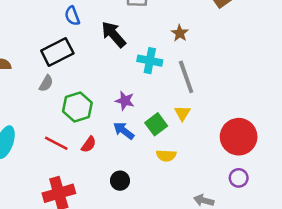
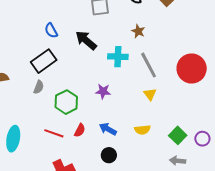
green square: (156, 124) -> (178, 135), moved
blue arrow: (124, 131) -> (108, 129), moved
red circle: (239, 137) -> (192, 68), moved

